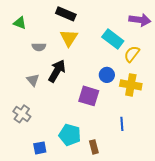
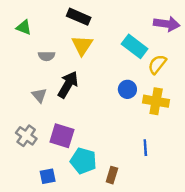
purple square: (89, 96) -> (62, 136), moved
brown rectangle: (94, 147) -> (112, 175), turned 32

